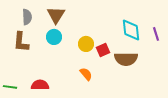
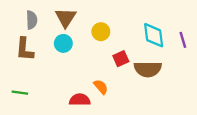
yellow circle: (86, 44) -> (101, 32), moved
red semicircle: (40, 85) -> (80, 100), moved
green line: (10, 87) -> (20, 93), moved

